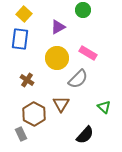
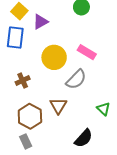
purple triangle: (58, 27) -> (40, 22), moved
brown cross: (27, 80) -> (23, 80), turned 32
gray rectangle: (21, 134) -> (26, 141), moved

